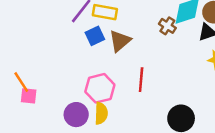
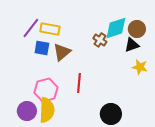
blue square: (95, 36) -> (42, 48), turned 35
yellow semicircle: (101, 113) -> (47, 110), size x1.4

